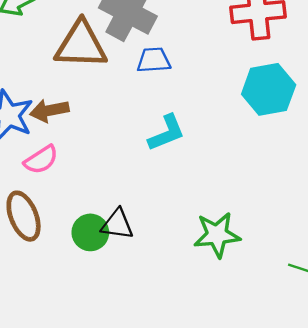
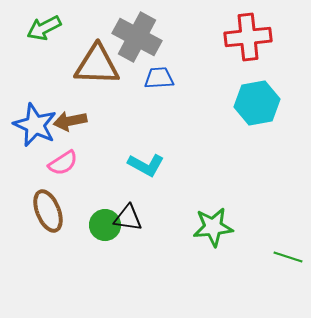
cyan L-shape: (167, 133) -> (146, 165), moved, turned 51

